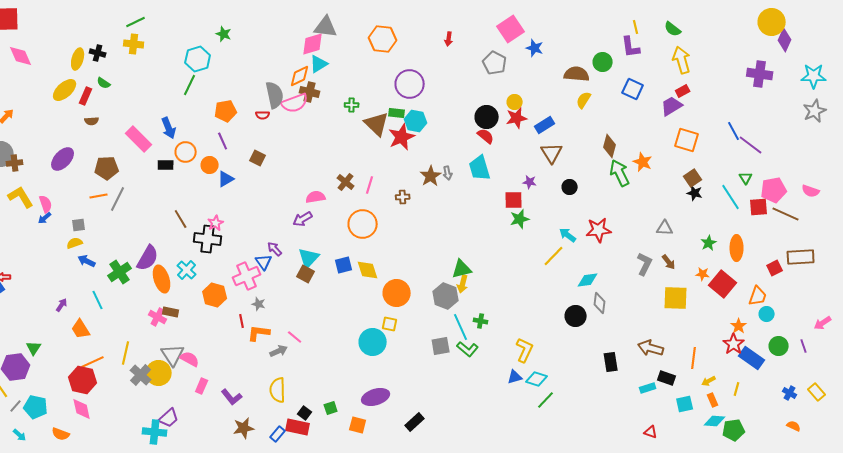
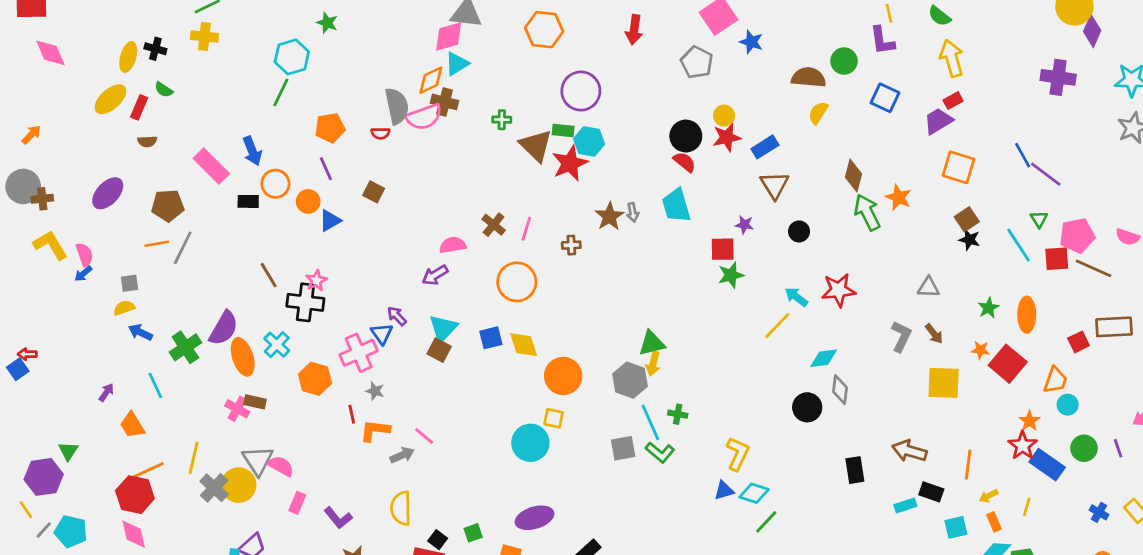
red arrow: (449, 39) -> (634, 30), size x1.5

